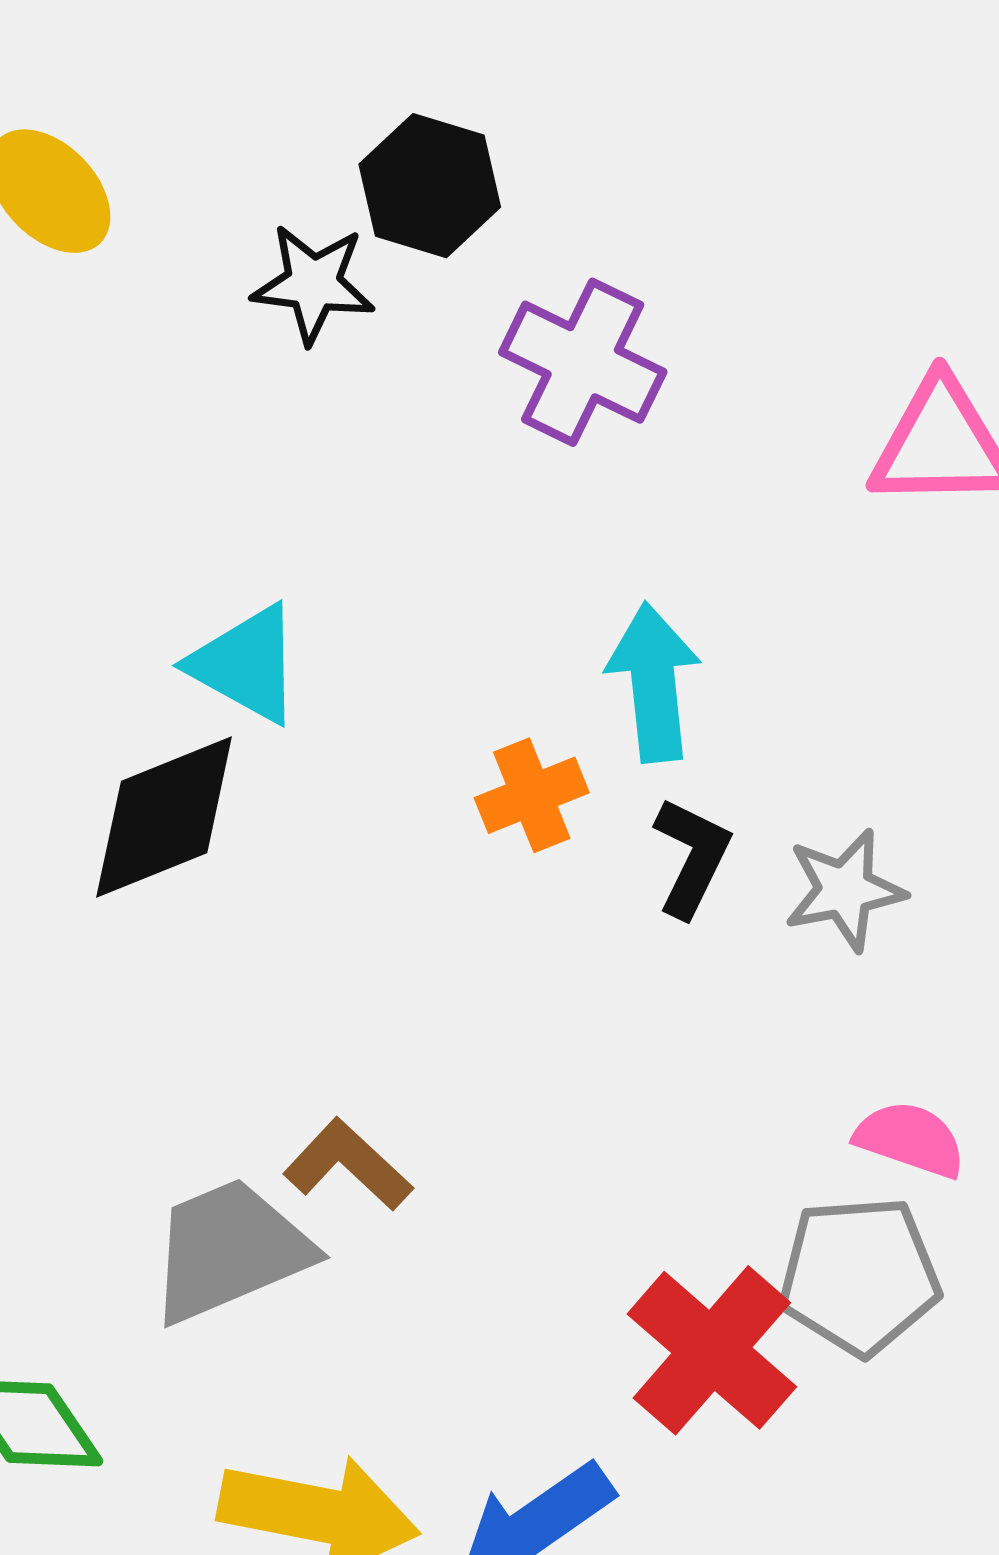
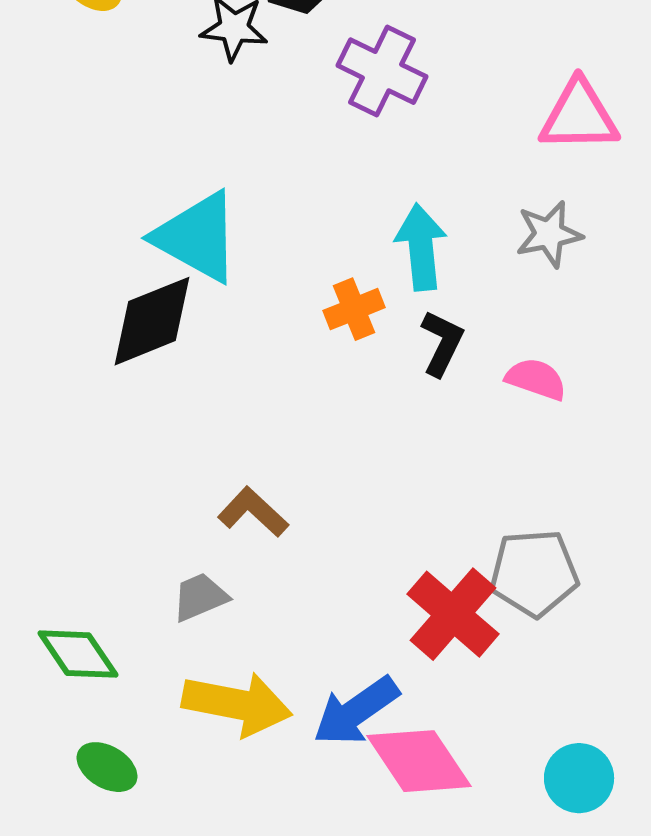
cyan triangle: (246, 664) -> (197, 237), size x1.4
gray star: (845, 890) -> (549, 234), moved
pink semicircle: (910, 1139) -> (536, 379), moved
gray trapezoid: (230, 1250) -> (200, 597), moved, size x0.6

